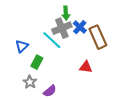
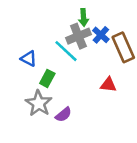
blue triangle: (22, 46) -> (29, 59), turned -48
gray star: (30, 82) -> (39, 103), size x1.5

